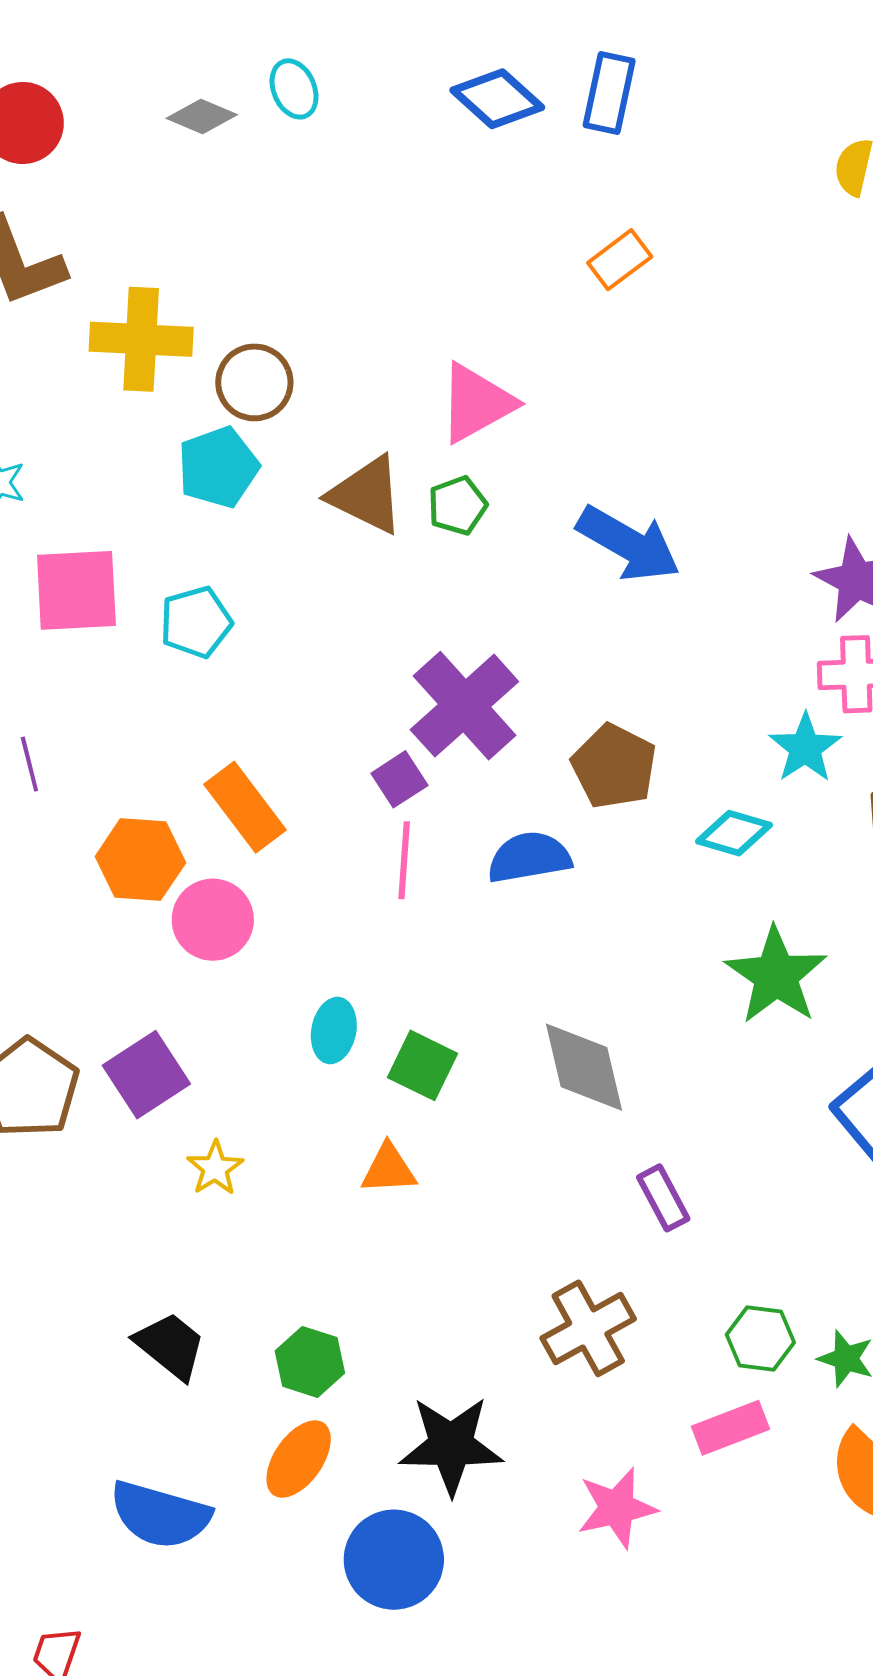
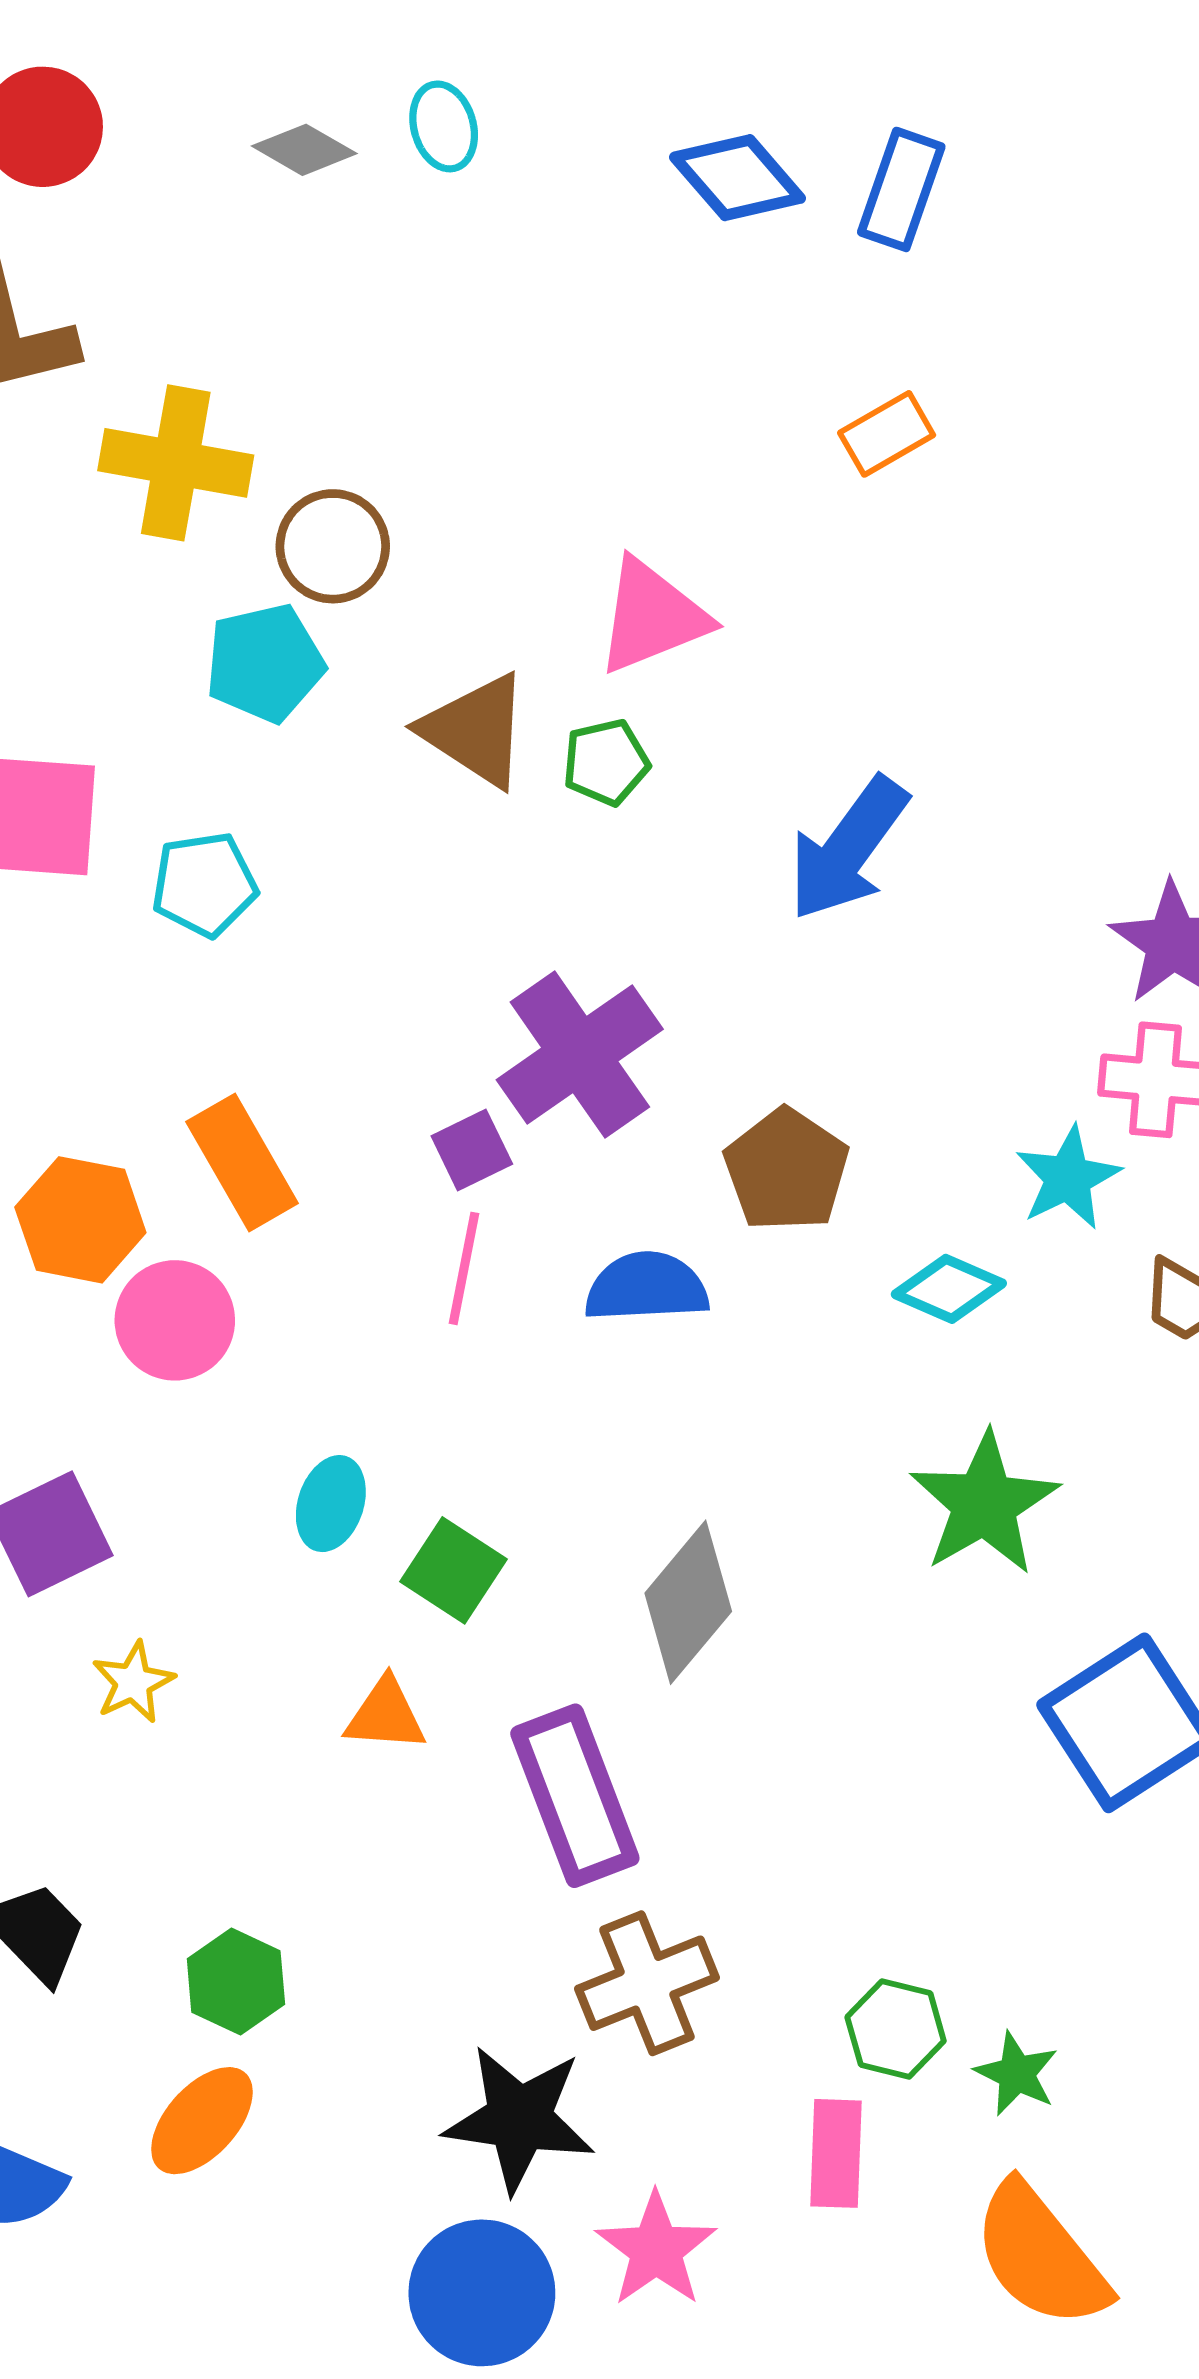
blue arrow: (629, 544) -> (848, 849), turned 89
gray diamond: (584, 1067) -> (688, 1602), turned 46
purple rectangle: (663, 1198) -> (575, 1796), moved, size x1.8
pink rectangle: (730, 1428) -> (836, 2153), turned -74
black star: (451, 1445) -> (519, 2119), moved
pink star: (617, 1508) -> (656, 2249), turned -30
blue circle: (394, 1560) -> (482, 2293), moved

